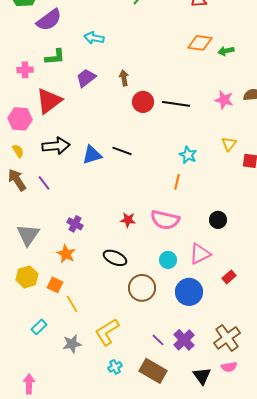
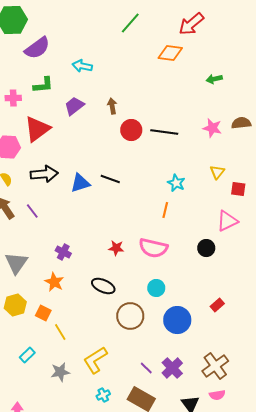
orange diamond: (200, 43) -> (170, 53), moved
pink triangle: (200, 254) -> (227, 221), moved

